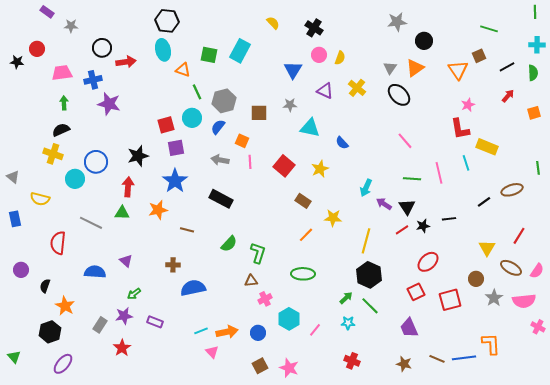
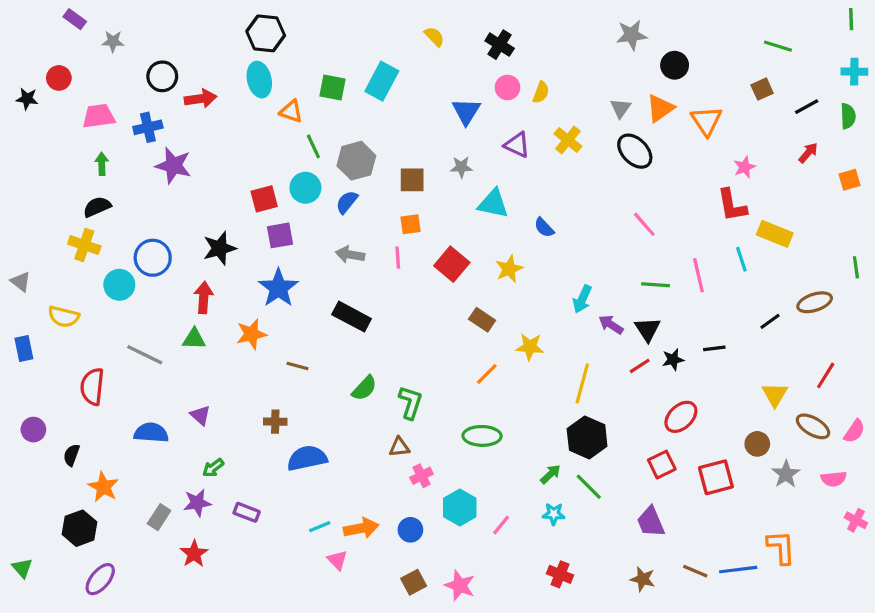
orange triangle: (458, 70) -> (706, 121), moved
orange square: (242, 141) -> (410, 224), moved, turned -32
pink semicircle: (524, 301) -> (834, 479), size x0.7

